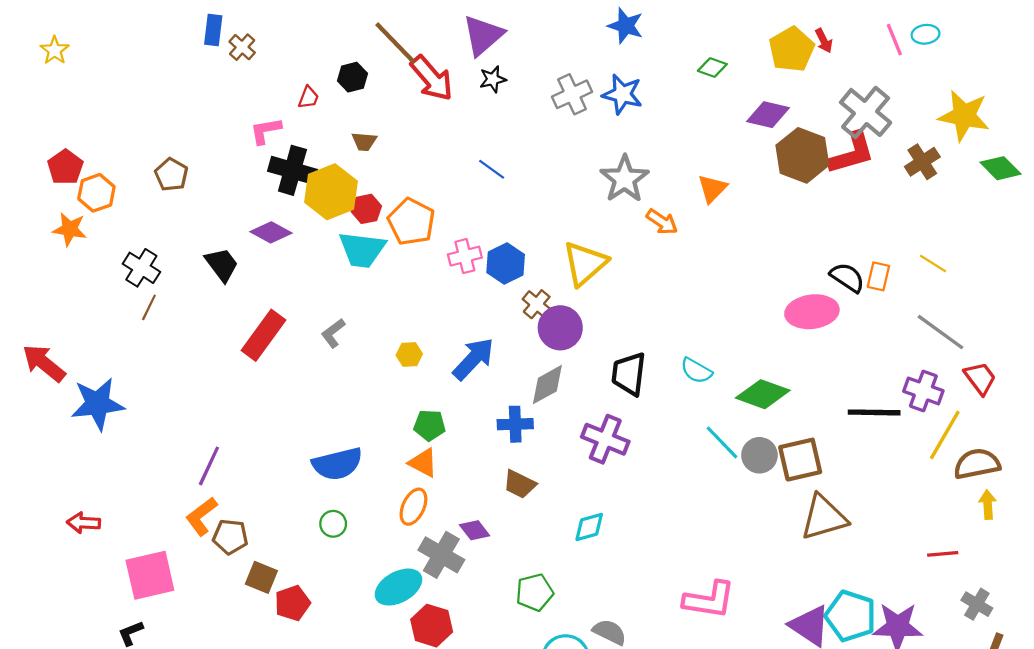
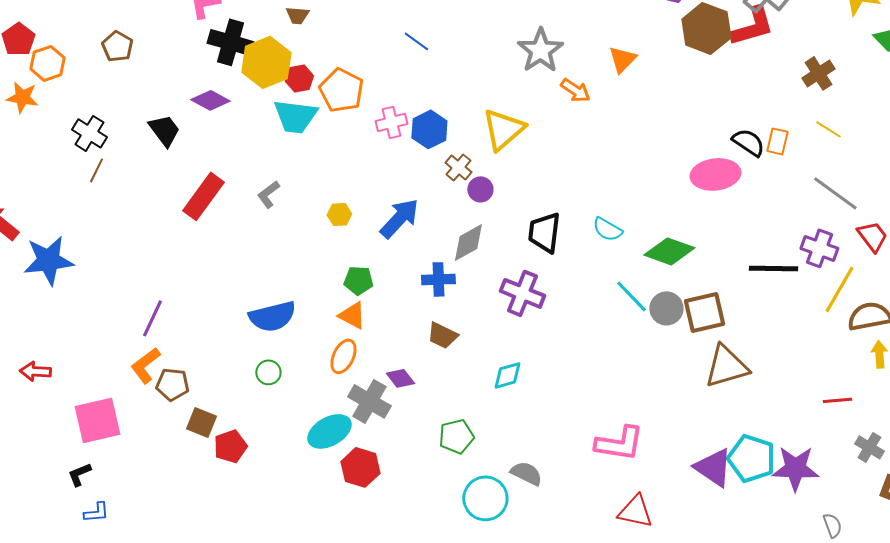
brown cross: (922, 162) -> (818, 73), moved
purple circle: (560, 328) -> (480, 189), size x0.6

